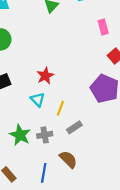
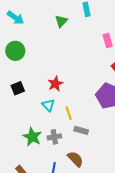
yellow line: (60, 108) -> (69, 113), turned -40
gray rectangle: (74, 127) -> (81, 130), turned 48

